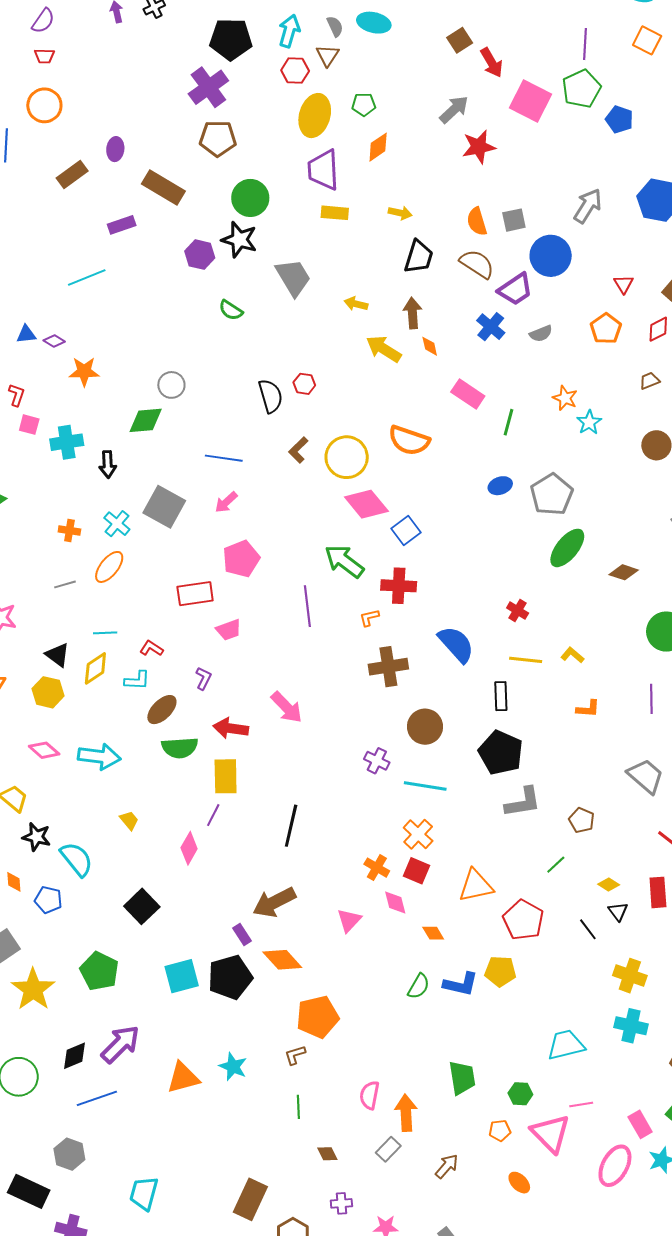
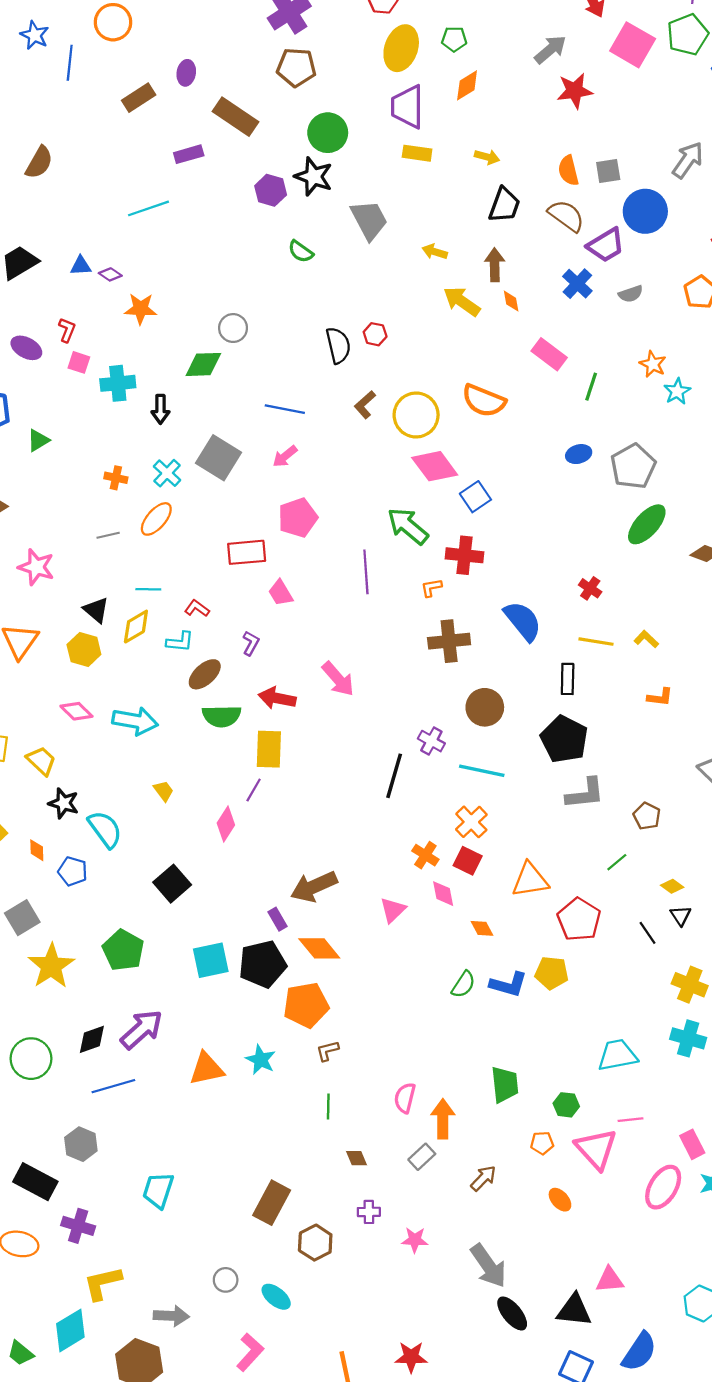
pink trapezoid: (229, 630) -> (281, 593), turned 76
black line: (291, 826) -> (394, 776), moved
orange pentagon: (318, 1017) -> (306, 1005), moved

